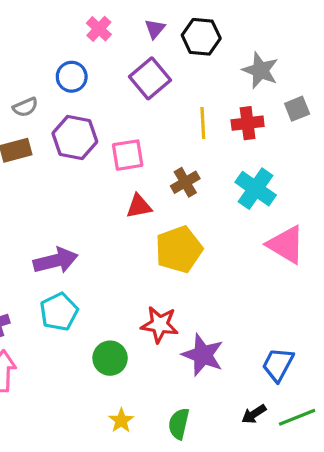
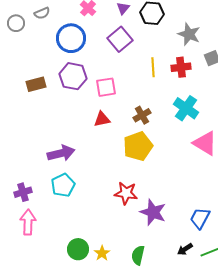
blue circle: (72, 77) -> (71, 38), size x1.5
gray semicircle: (25, 107) -> (42, 13), moved
brown cross: (185, 182) -> (142, 115), moved
red triangle: (139, 206) -> (102, 119), moved
green circle: (110, 358) -> (78, 249), moved

